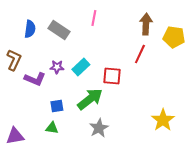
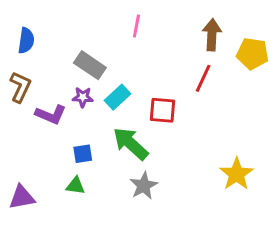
blue semicircle: (30, 29) -> (26, 41), moved
gray rectangle: (59, 30) -> (90, 65), moved
green arrow: (90, 99) -> (131, 144), turned -100

